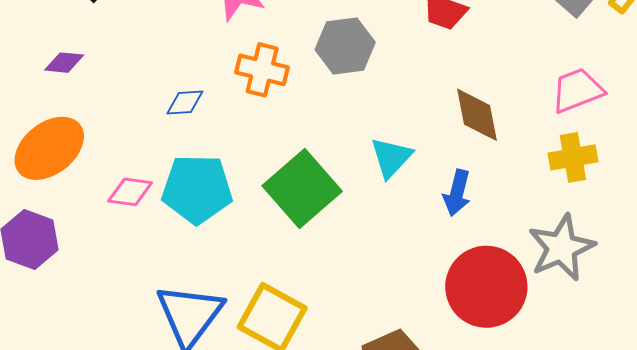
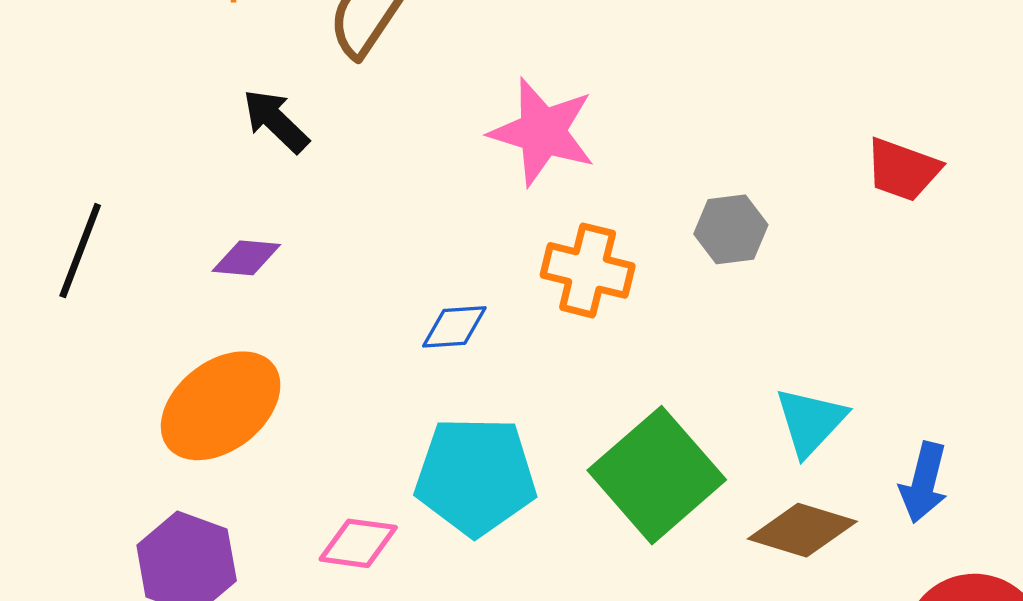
gray hexagon: (345, 46) -> (731, 229), size x0.7
brown diamond: (477, 115) -> (802, 530), moved, turned -62
pink diamond: (130, 192) -> (358, 543), moved

